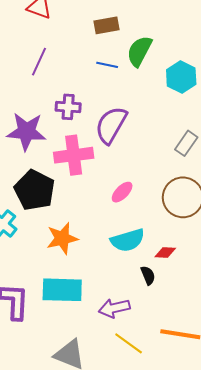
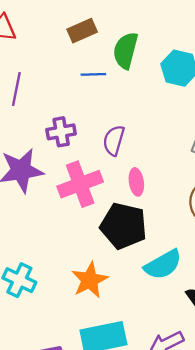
purple semicircle: (111, 125) -> (114, 140), size x0.7
black pentagon: (35, 190) -> (123, 226), moved
pink ellipse: (122, 192) -> (136, 182), moved, turned -40

